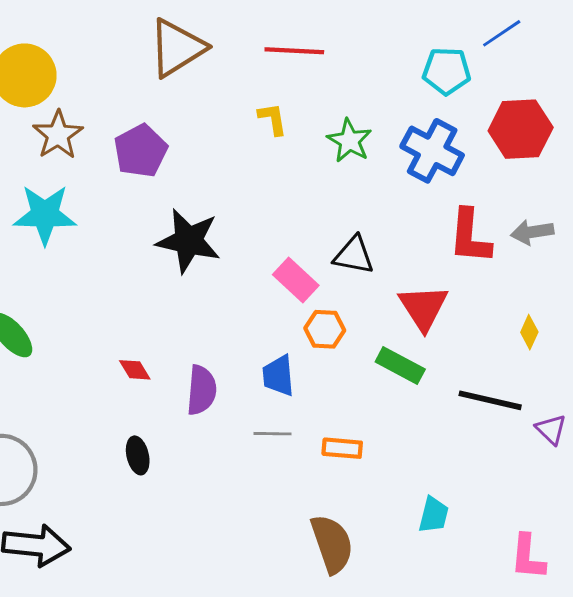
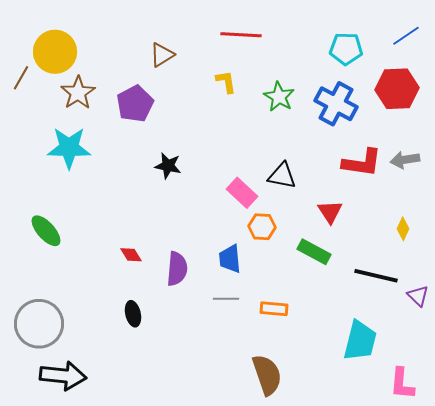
blue line: (502, 33) -> (406, 36), moved
brown triangle: (177, 48) -> (162, 55), moved, size x0.6
red L-shape: (470, 236) -> (362, 163), turned -87
black star: (188, 241) -> (168, 166), size x0.6
red triangle: (423, 307) -> (330, 212), size x0.7
cyan trapezoid: (434, 515) -> (360, 341), moved, size x1.6

